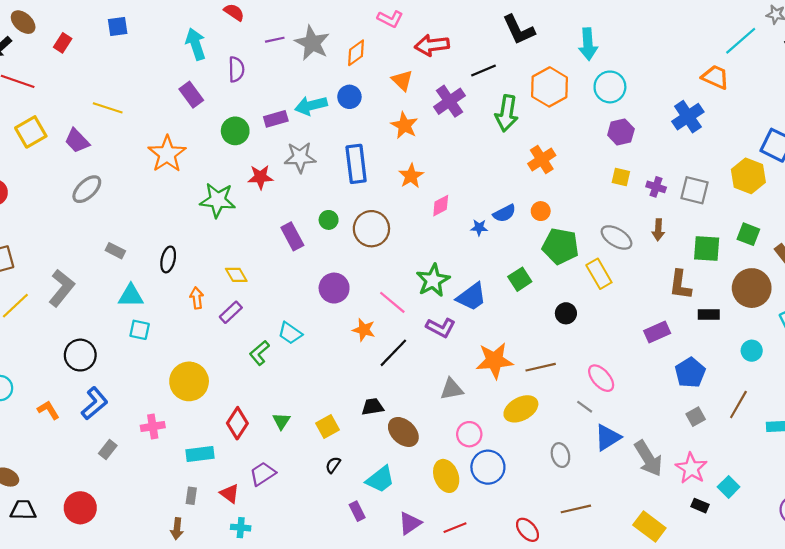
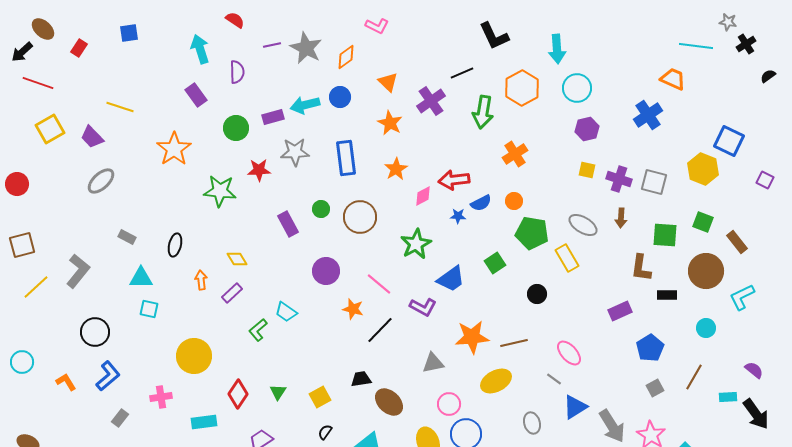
cyan line: (741, 41) -> (696, 46), turned 48
red arrow: (432, 45) -> (454, 180), moved
purple cross: (656, 187) -> (619, 179), size x1.4
green star: (433, 280) -> (416, 244), moved

